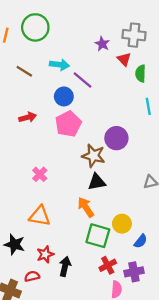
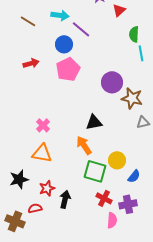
red triangle: (124, 59) -> (119, 10), turned 32
green semicircle: (141, 73) -> (134, 34), moved
brown star: (93, 156) -> (132, 98), moved
pink cross: (40, 174) -> (43, 125), moved
black star: (14, 244) -> (19, 179), turned -30
red cross: (108, 265) -> (104, 198), turned -35

